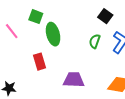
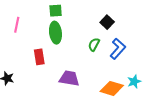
green square: (36, 17) -> (56, 11), moved, turned -32
pink line: (12, 31) -> (17, 25), turned 42

